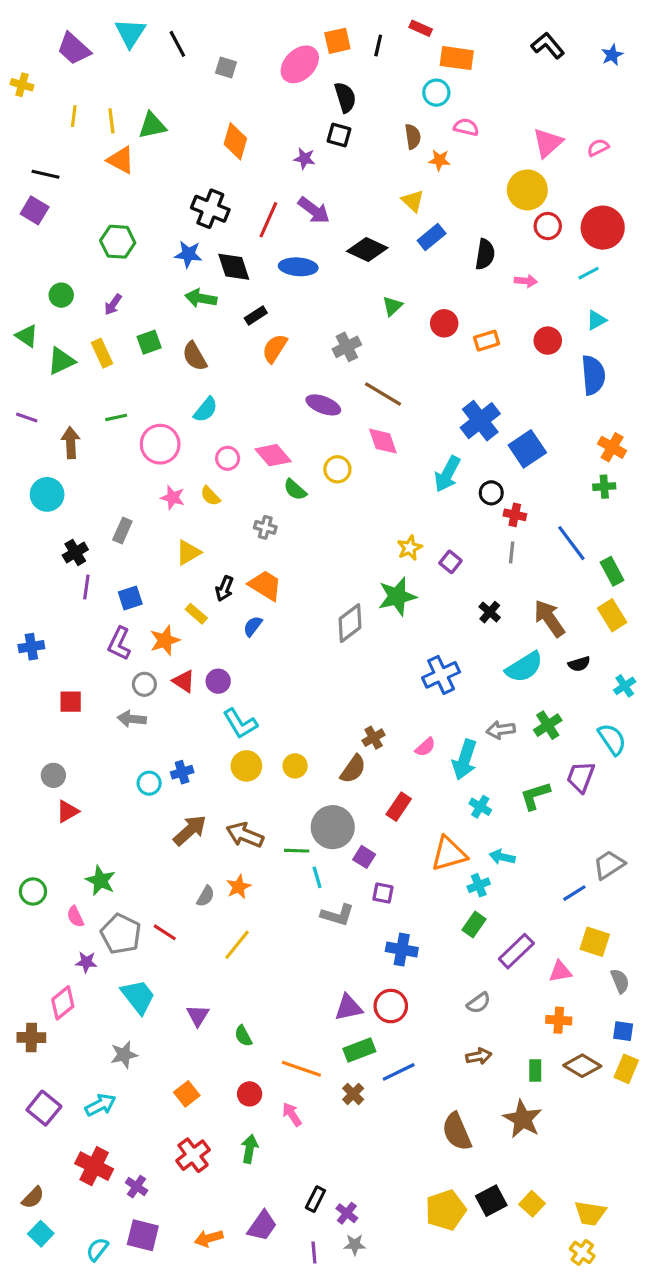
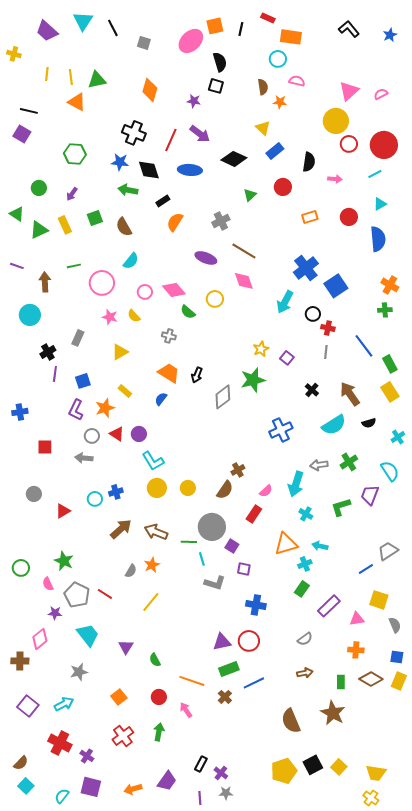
red circle: (444, 323) -> (283, 187), moved
black arrow: (224, 589) -> (197, 375), moved
pink semicircle: (425, 747) -> (266, 491), moved
red triangle: (67, 811) -> (63, 511), moved

